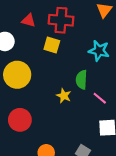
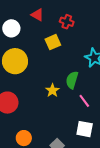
red cross: (61, 20) -> (67, 22), size x0.6
yellow square: (52, 45) -> (53, 42), turned 35

